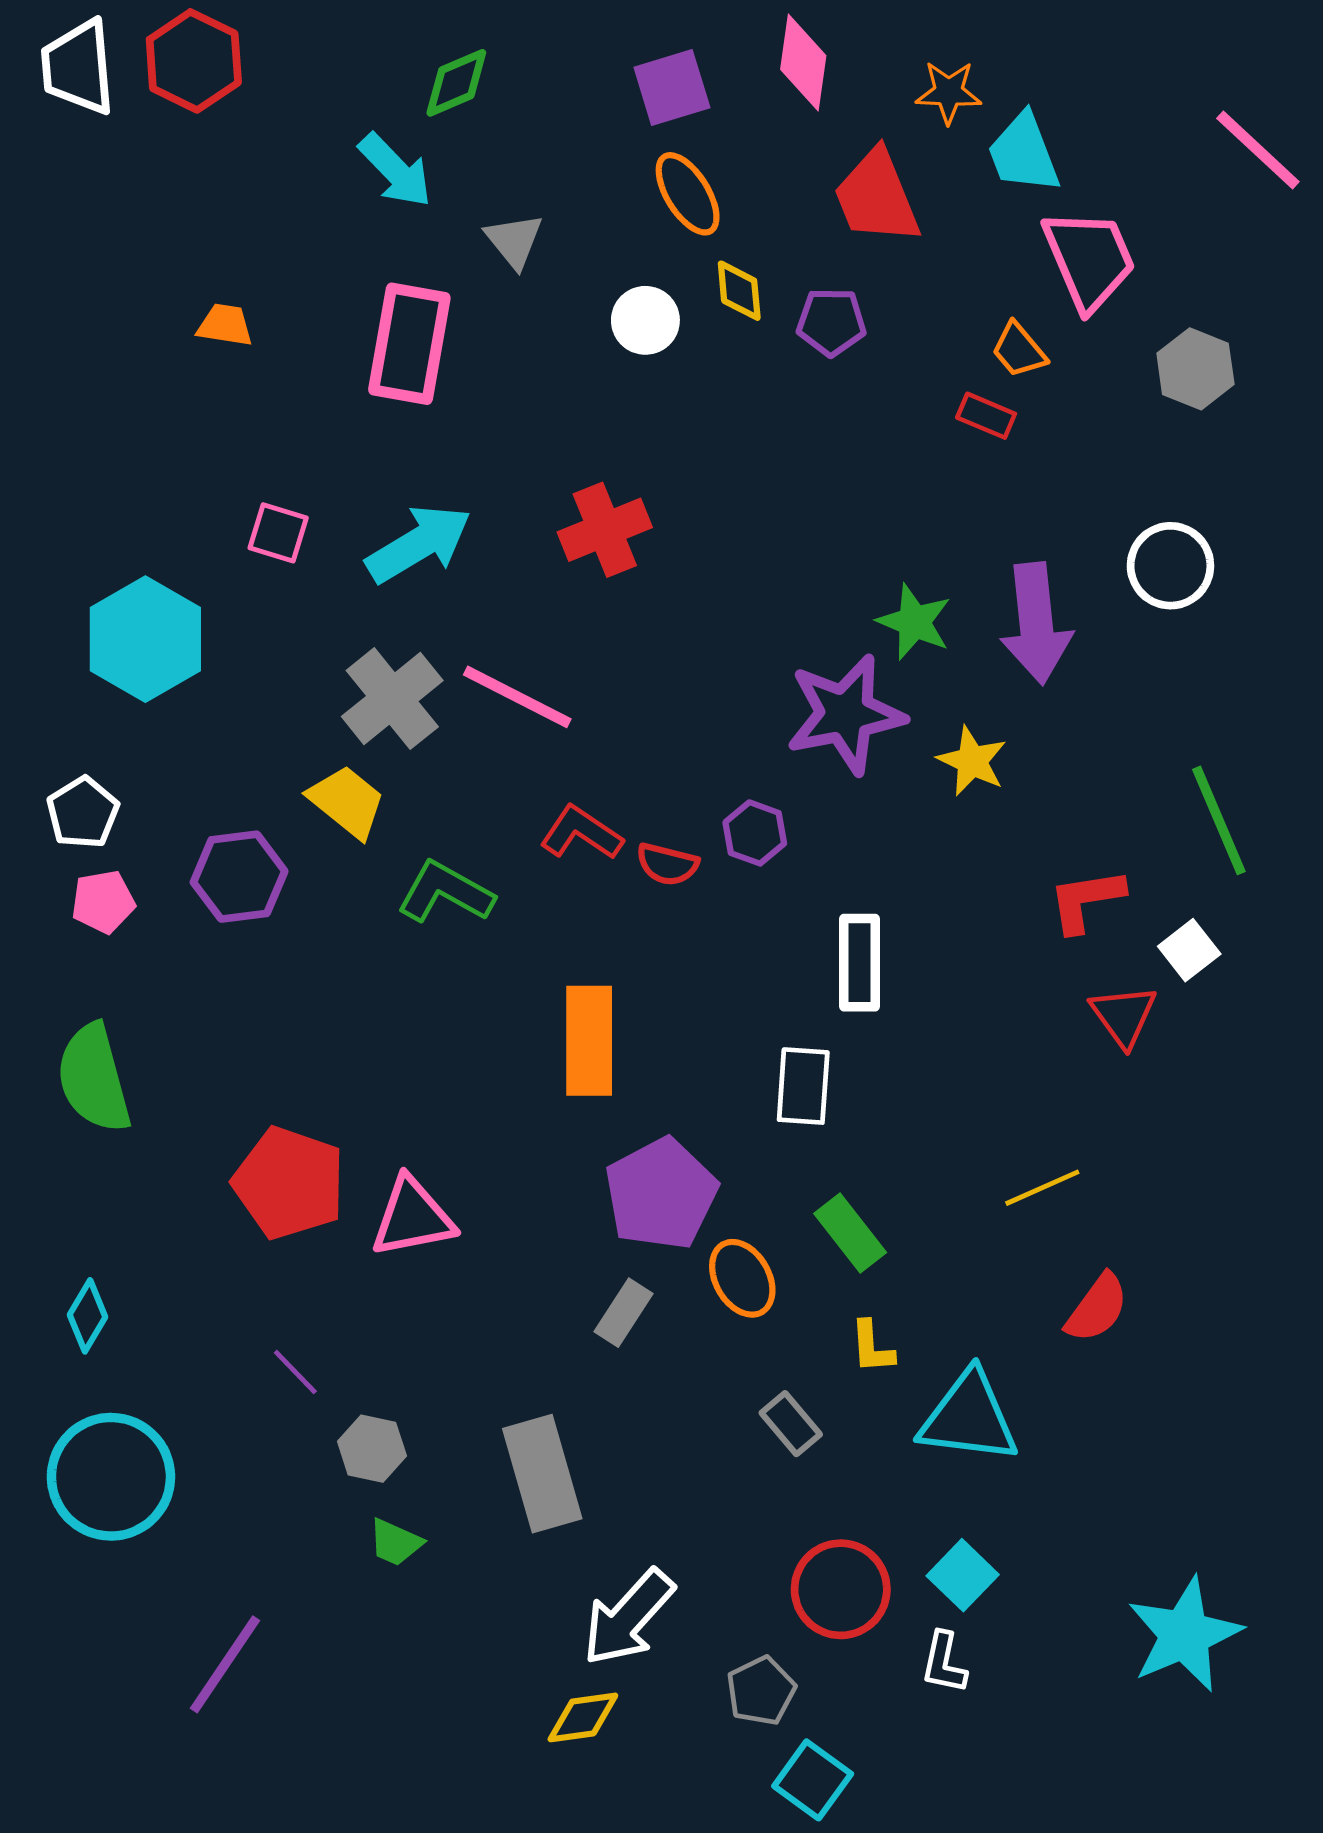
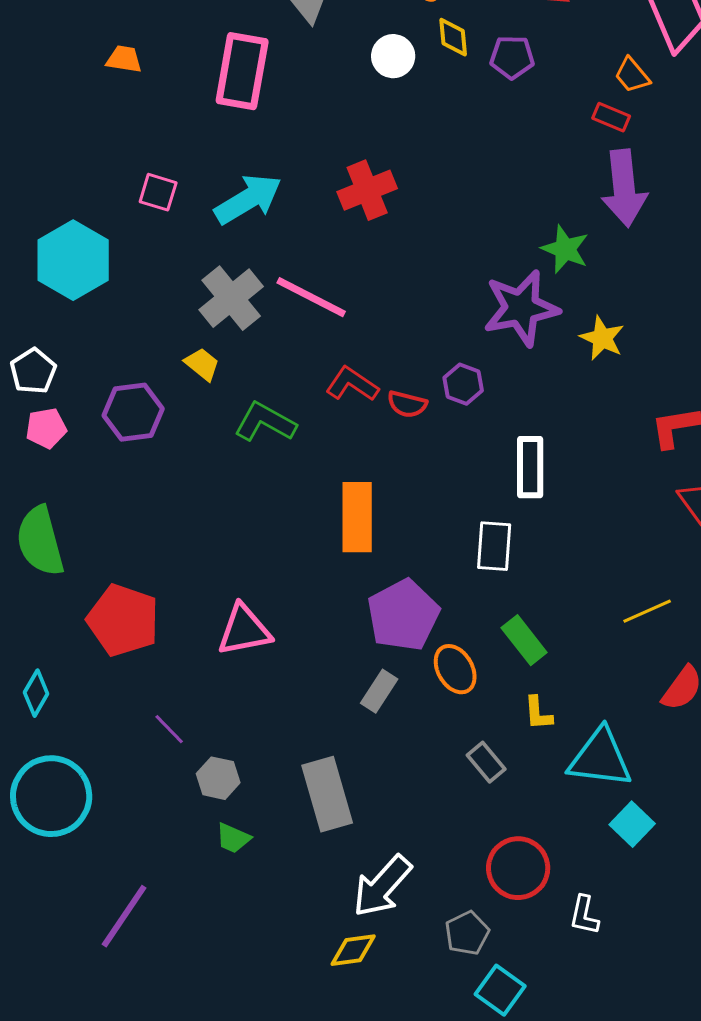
purple arrow: (1036, 624) -> (624, 188), moved
yellow trapezoid: (347, 802) -> (202, 364), size x0.7
red pentagon: (289, 1183) -> (123, 620), moved
cyan square: (963, 1575) -> (632, 824), moved

